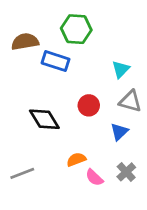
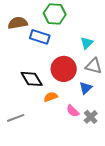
red circle: (89, 105) -> (64, 69), size x1.6
orange semicircle: (76, 159) -> (51, 97), moved
pink semicircle: (94, 177) -> (73, 111), moved

